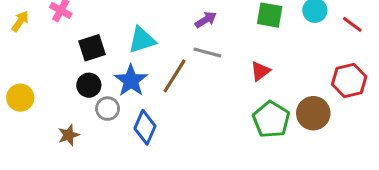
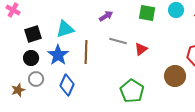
gray line: (207, 52) -> (118, 41), moved
brown line: (175, 76) -> (86, 52), turned -30
gray circle: (108, 109) -> (36, 79), moved
green pentagon: (271, 119) -> (132, 91), moved

